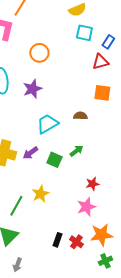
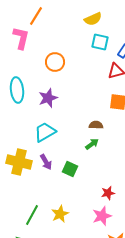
cyan trapezoid: (47, 124) -> (45, 132), moved
green arrow: (76, 151) -> (92, 144), moved
purple arrow: (30, 153) -> (46, 162), turned -84
yellow star: (40, 194) -> (60, 214), moved

